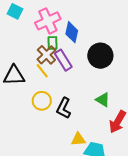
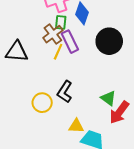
yellow line: (42, 71) -> (58, 52), moved, turned 56
green triangle: (103, 100) -> (108, 98), moved
yellow circle: (42, 101) -> (42, 103), moved

